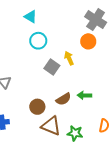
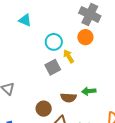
cyan circle: (38, 41) -> (54, 42), moved
gray square: (52, 67) -> (53, 67), turned 35
brown semicircle: (63, 99) -> (68, 98), turned 42

